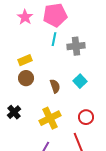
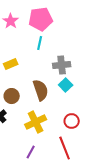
gray cross: (76, 46) -> (62, 65), moved
brown circle: (26, 78) -> (12, 96), moved
brown semicircle: (55, 86) -> (41, 90), size x1.5

